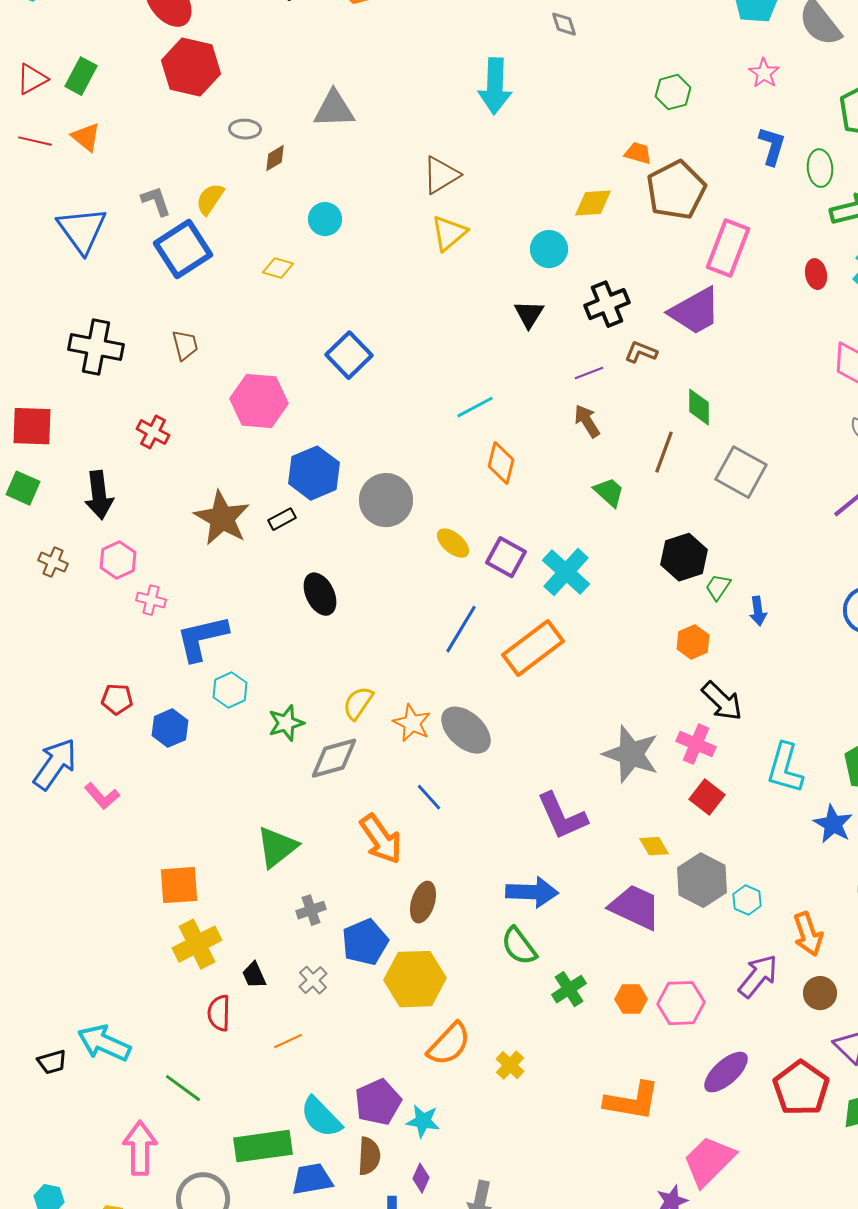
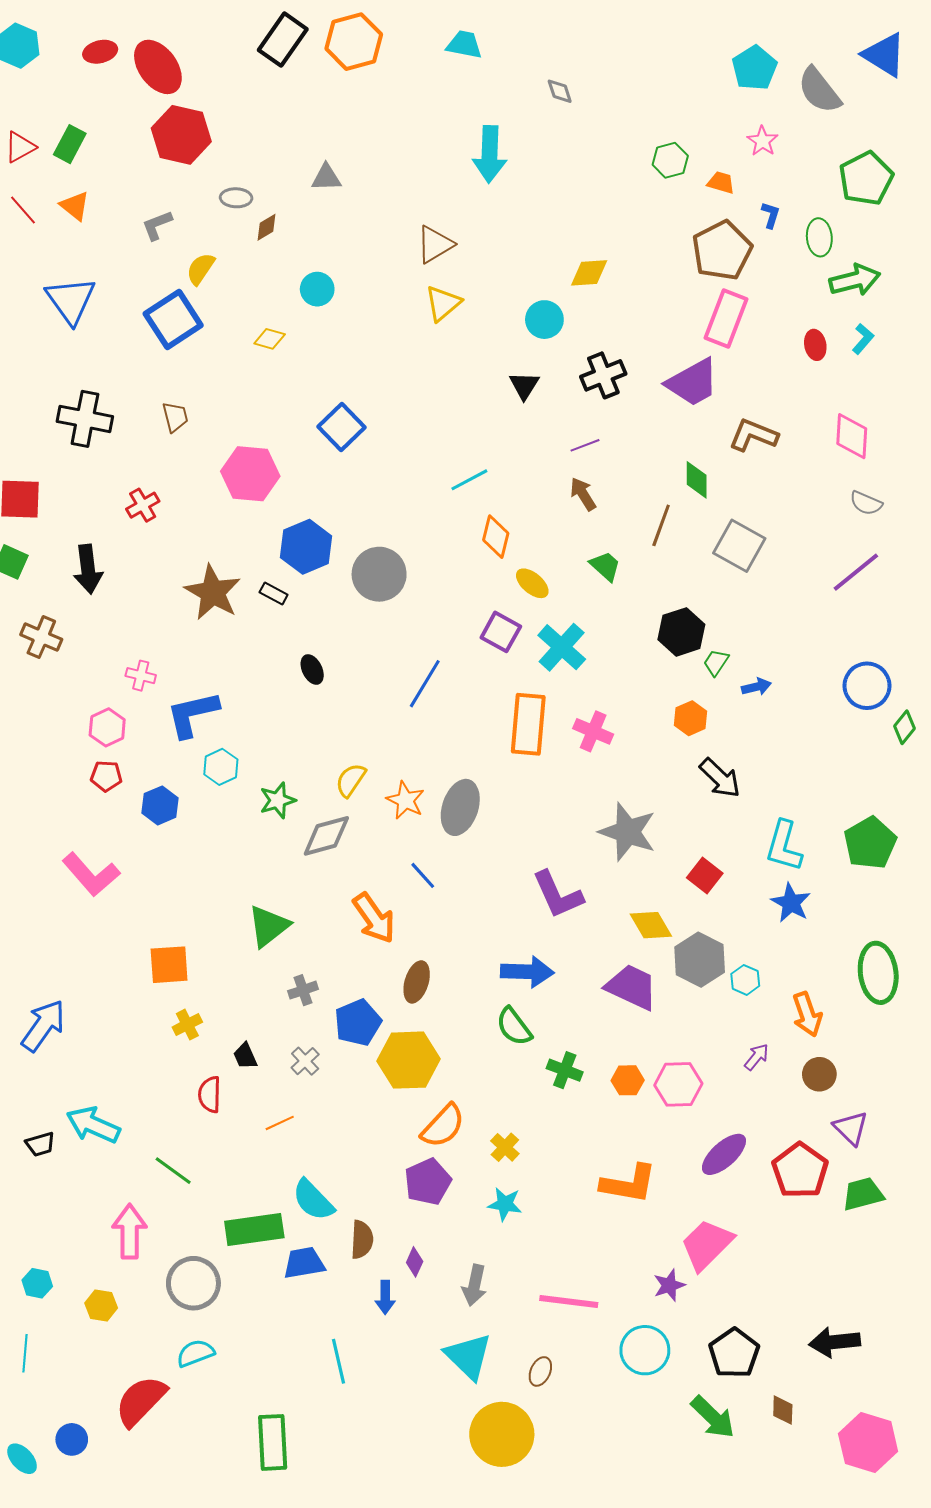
gray triangle: (334, 109) -> (326, 178), size x0.7
red line: (35, 141) -> (23, 210), turned 36
blue L-shape: (772, 146) -> (771, 215), size x0.7
orange trapezoid: (638, 153) -> (721, 183), moved
brown pentagon: (676, 190) -> (722, 251), moved
gray L-shape: (156, 201) -> (157, 225), moved, turned -92
brown L-shape: (641, 352) -> (753, 435), moved, size x1.5
red cross: (153, 432) -> (143, 505), turned 32
black rectangle: (282, 519) -> (274, 593), turned 56
yellow ellipse: (453, 543) -> (532, 583), moved
pink hexagon: (118, 560) -> (107, 727), moved
brown cross: (53, 562) -> (41, 637), size x1.4
black ellipse: (320, 594) -> (312, 670), size x0.7
blue arrow: (758, 611) -> (756, 687), turned -96
blue line: (461, 629) -> (425, 684), moved
orange rectangle: (533, 648) -> (528, 724), turned -48
gray ellipse: (466, 730) -> (460, 807), turned 66
pink cross: (696, 744) -> (593, 731), moved
blue arrow: (55, 764) -> (43, 1026), moved
pink L-shape: (102, 796) -> (91, 874), size x1.6
blue star: (833, 824) -> (791, 903), moved
yellow diamond: (654, 846) -> (651, 925), size x1.4
yellow cross: (197, 944) -> (187, 1025), size x0.6
purple arrow: (758, 976) -> (756, 1057), size x0.6
green cross: (569, 989) -> (565, 1070), turned -36
purple pentagon: (378, 1102) -> (428, 1182), moved
cyan star: (423, 1121) -> (505, 1204), moved

